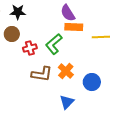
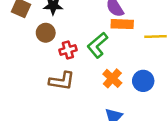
brown L-shape: (42, 74) -> (62, 81), moved
blue circle: (92, 82) -> (143, 81), moved

